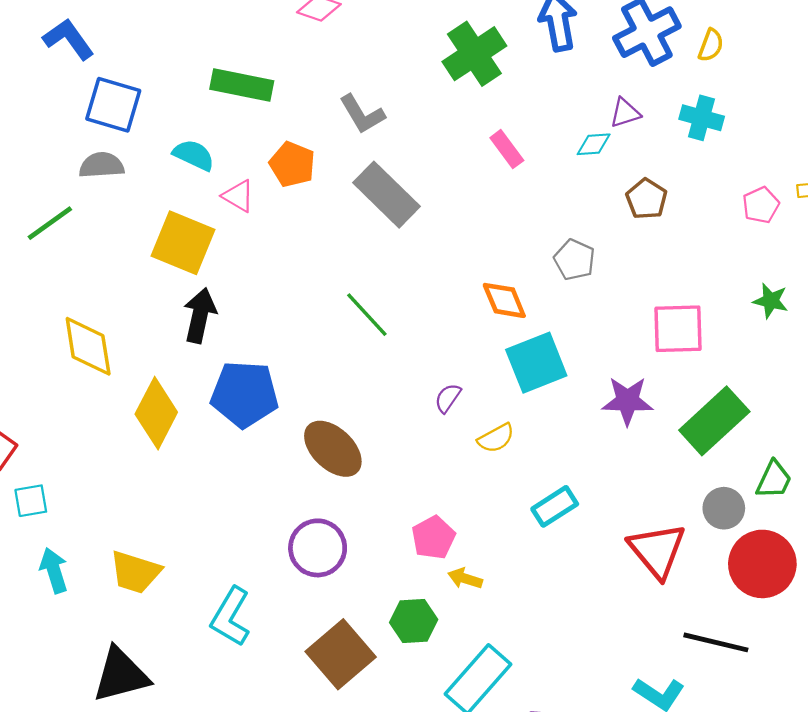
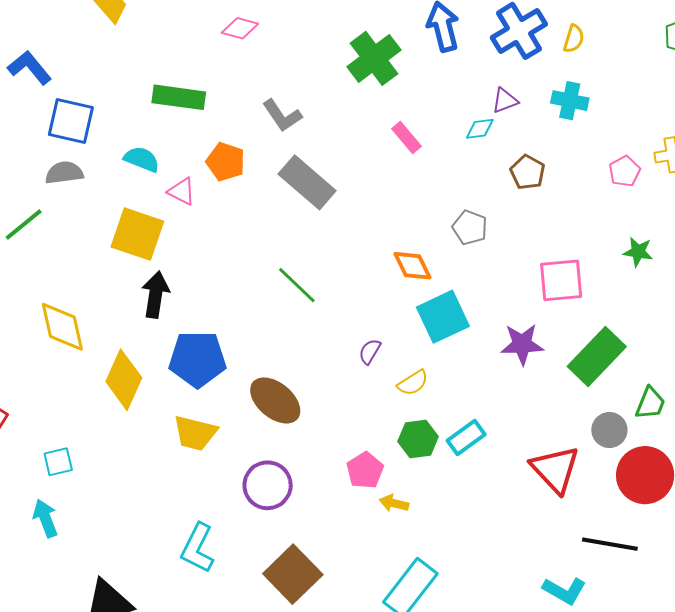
cyan square: (31, 501) -> (58, 462), moved
yellow trapezoid: (135, 572) -> (195, 433), moved
green hexagon: (414, 621) -> (418, 439), moved

